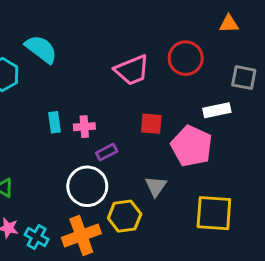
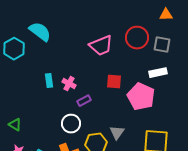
gray square: (244, 78) -> (162, 45), moved
pink cross: (84, 127) -> (69, 84), turned 32
white circle: (87, 186) -> (71, 124), size x0.7
gray triangle: (156, 186) -> (117, 133), moved

